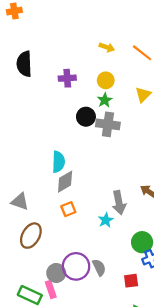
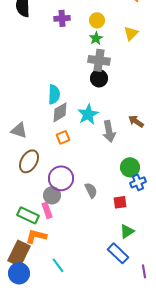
black circle: (86, 117) -> (99, 78), moved
cyan star: (106, 220) -> (88, 114), moved, size x1.5
purple circle: (76, 266) -> (61, 178), moved

